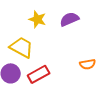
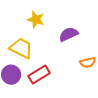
purple semicircle: (69, 19) -> (68, 34), moved

